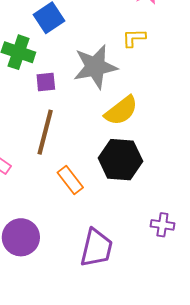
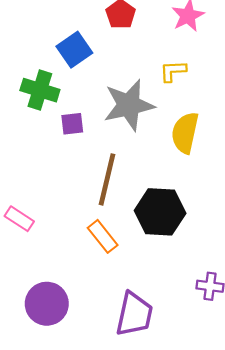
yellow semicircle: (121, 111) -> (185, 133), moved, turned 141
brown line: (45, 132) -> (107, 179), moved

